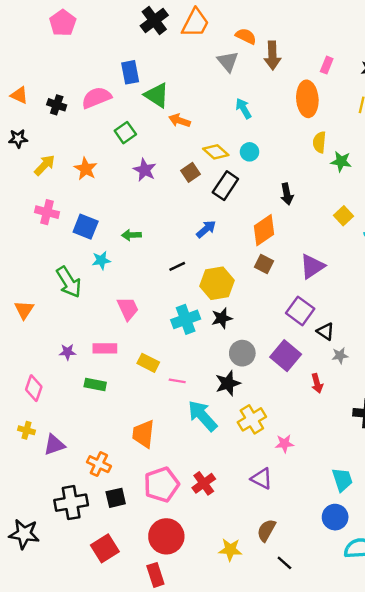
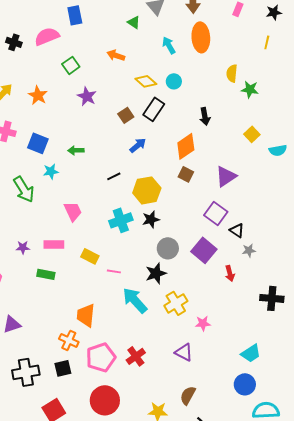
green triangle: (157, 95) -> (134, 22), moved, size x0.6
orange ellipse: (307, 99) -> (201, 37), moved
brown square: (190, 172) -> (126, 115), moved
orange cross: (99, 464) -> (69, 340), moved
cyan trapezoid: (342, 480) -> (251, 353), turned 75

